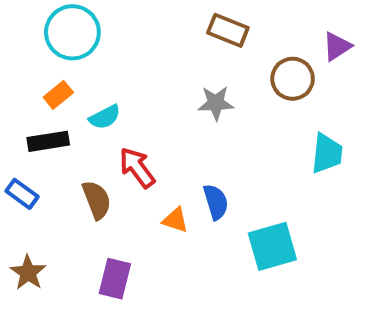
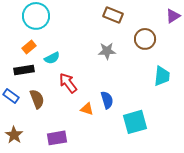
purple triangle: (337, 46) -> (173, 16), moved
brown semicircle: (97, 200) -> (37, 99), moved
purple rectangle: (115, 279) -> (57, 138), turned 66

